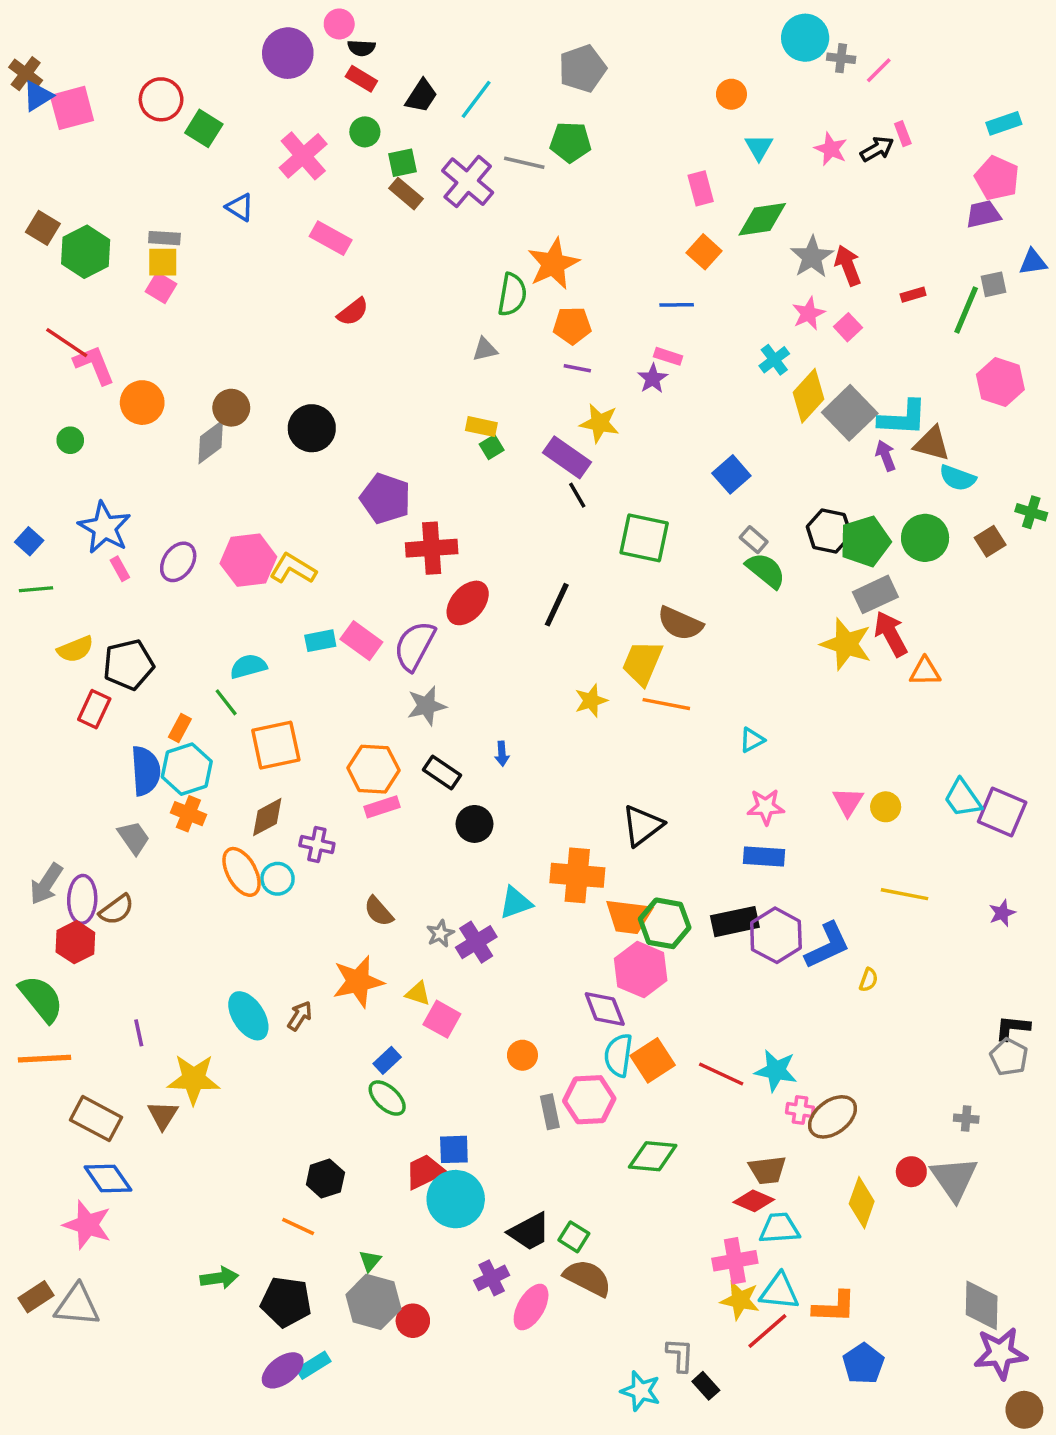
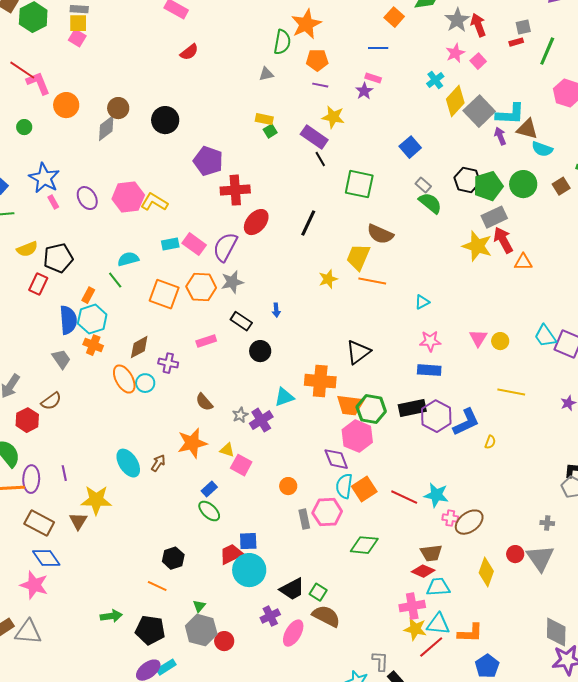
gray square: (994, 284) -> (523, 27), moved
purple ellipse: (178, 562) -> (87, 198), turned -65
orange square: (276, 745) -> (164, 294), moved, turned 32
orange hexagon: (373, 769) -> (201, 287), moved
purple ellipse: (82, 899) -> (31, 479), moved

